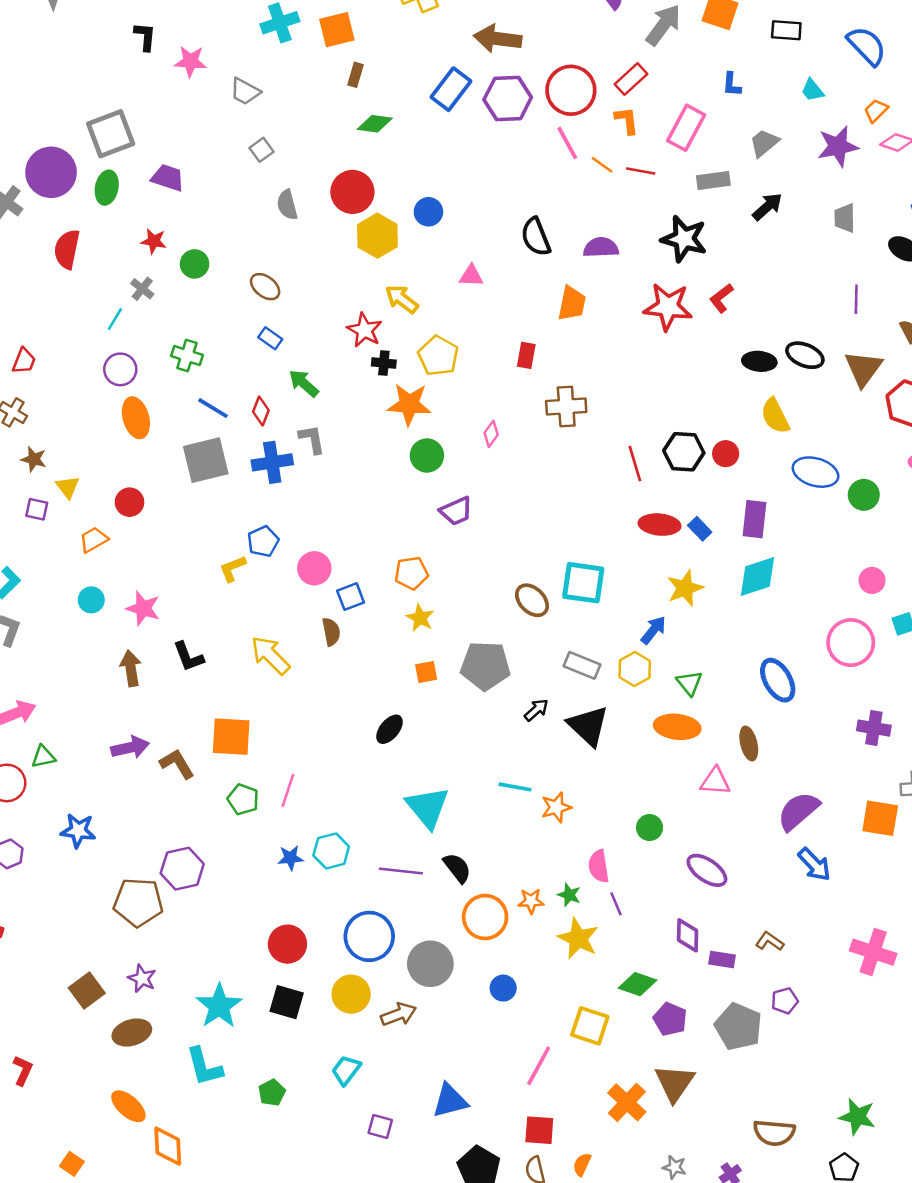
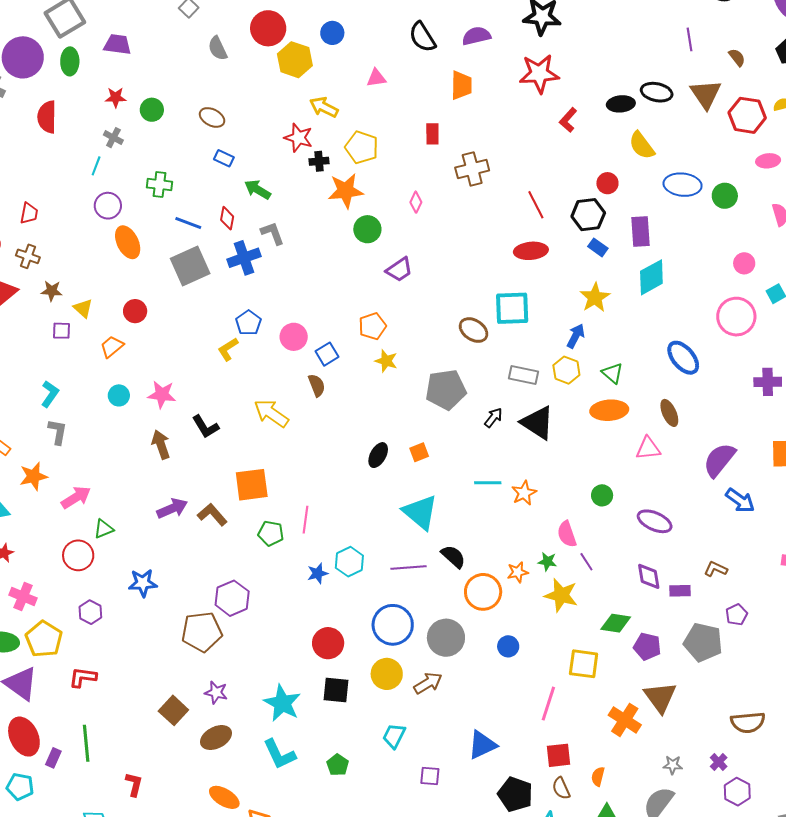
red L-shape: (721, 298) -> (568, 120), moved
black hexagon: (684, 452) -> (588, 215), moved
red ellipse: (660, 525) -> (531, 251), moved
orange square: (426, 672) -> (419, 452), moved

